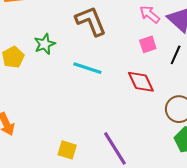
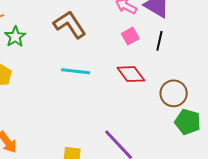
green star: (45, 44) -> (15, 37), moved

